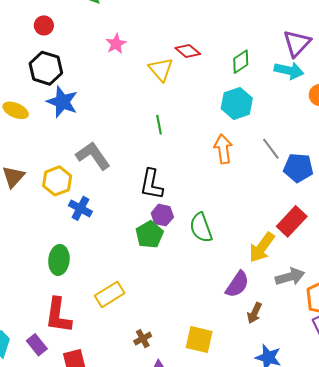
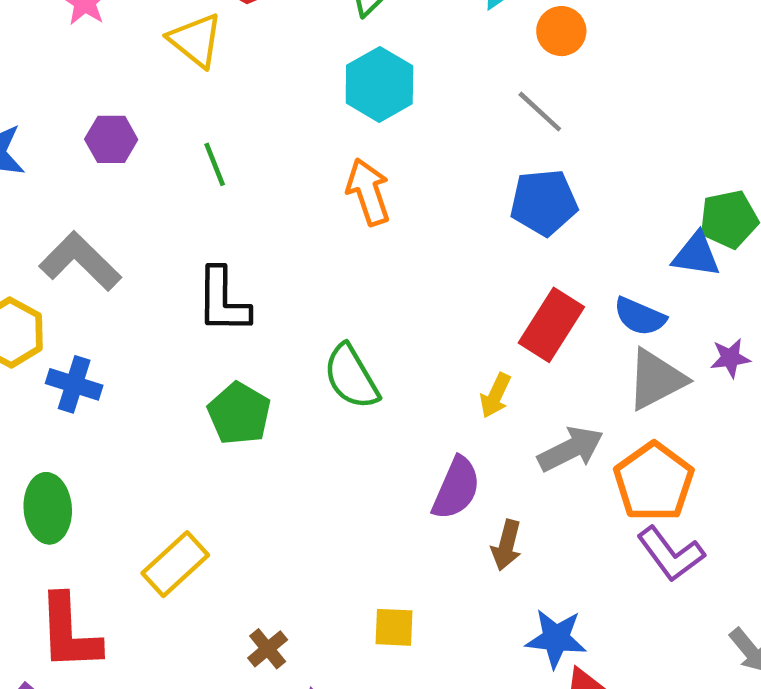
gray line: (271, 149) -> (540, 112), moved
purple hexagon: (162, 215) -> (111, 139), moved
yellow arrow: (262, 247) -> (495, 396), size x0.6
yellow square: (199, 340) -> (394, 627), size x0.7

